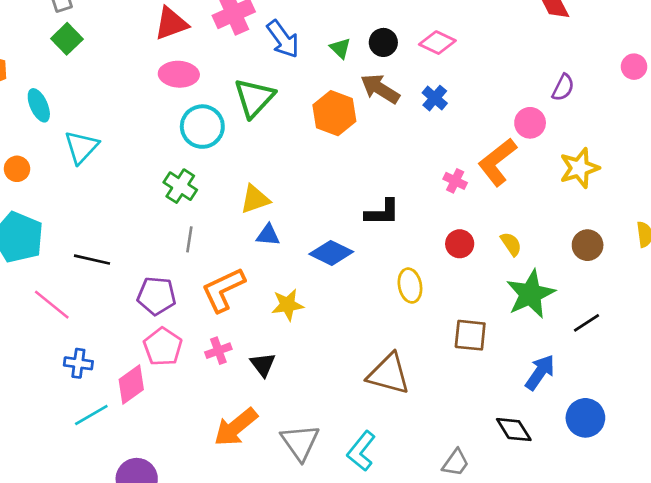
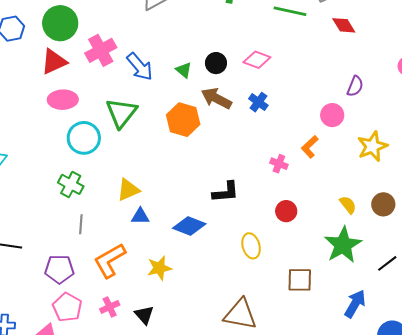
orange L-shape: (497, 162) -> (310, 147), size x0.6
yellow semicircle: (511, 244) -> (348, 205), moved

